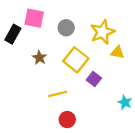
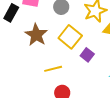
brown star: (39, 58) -> (36, 35), size x1.6

